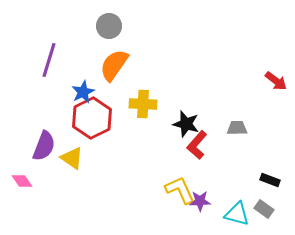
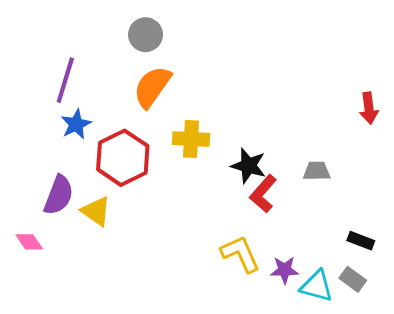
red arrow: (276, 81) -> (369, 108), turned 45
blue star: (83, 92) -> (76, 124), moved
purple star: (200, 201) -> (285, 270), moved

